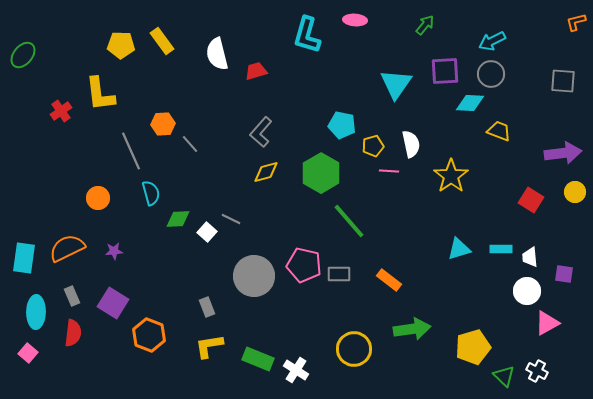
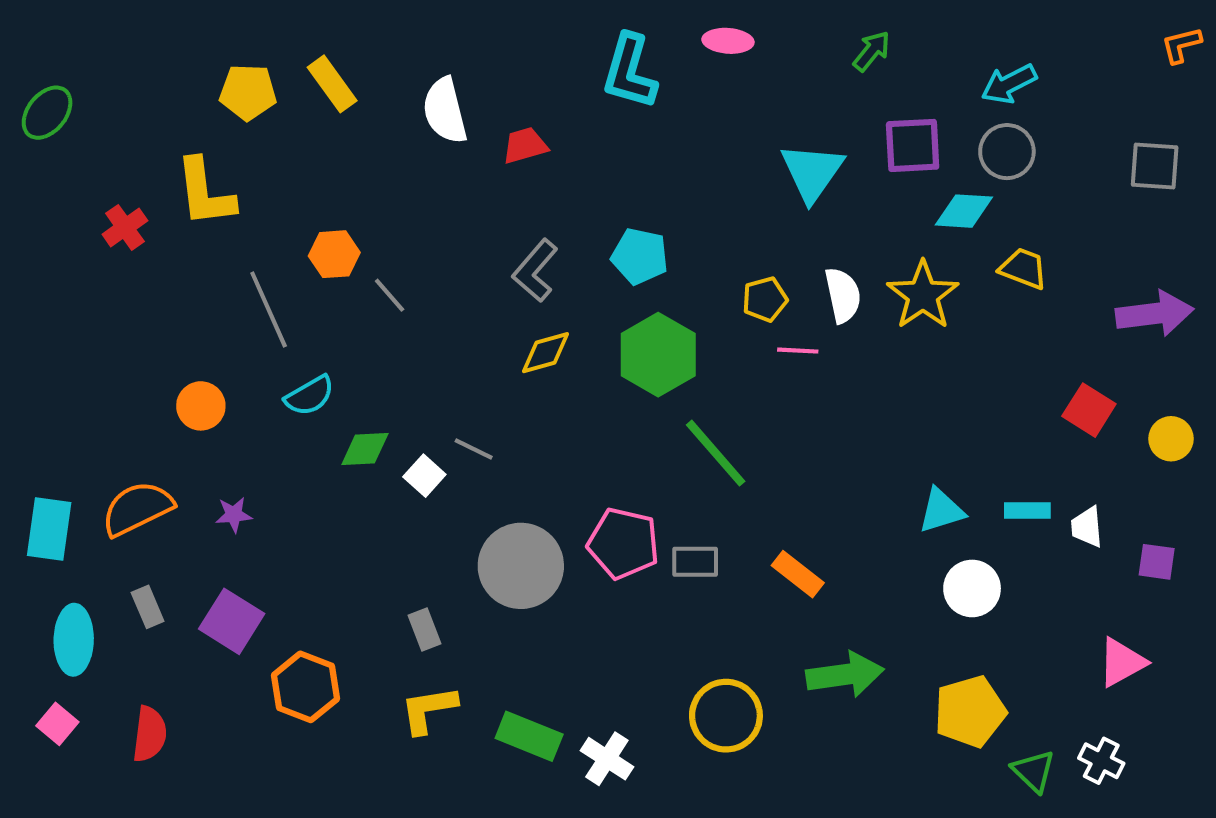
cyan pentagon: (342, 125) -> (640, 256), moved
yellow star: (451, 176) -> (923, 295), moved
yellow circle: (575, 192) -> (1171, 439), moved
cyan semicircle: (151, 193) -> (310, 396), turned 75
white circle: (527, 291) -> (972, 588), moved
red semicircle: (73, 333) -> (150, 734), moved

